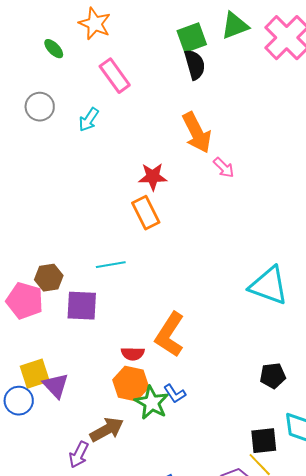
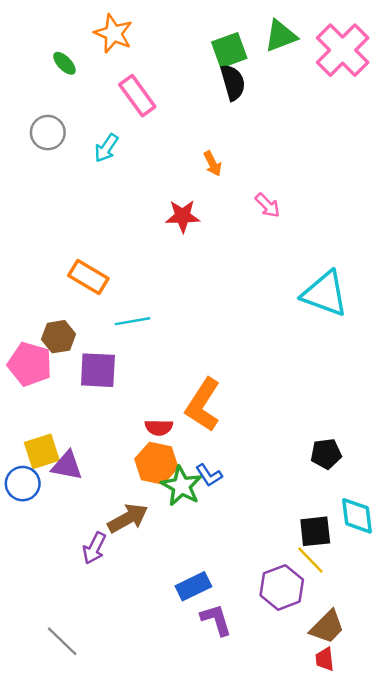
orange arrow: (197, 133) -> (213, 164), moved, size x0.5
orange rectangle: (146, 213) -> (88, 277), moved, turned -32
cyan triangle: (269, 286) -> (325, 294), moved
purple triangle: (56, 386) -> (67, 466), turned -36

